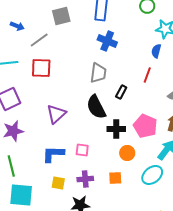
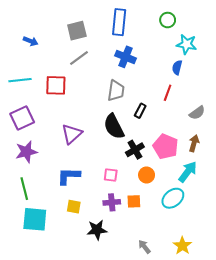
gray line: (39, 40) -> (79, 58), moved
black cross: (116, 129) -> (135, 150), turned -30
pink square: (82, 150) -> (111, 175), moved
purple cross: (85, 179) -> (112, 202), moved

